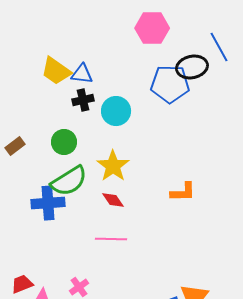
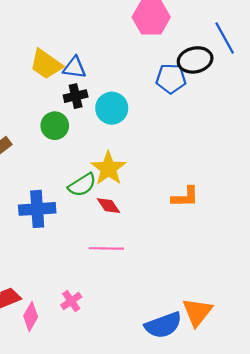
blue pentagon: (170, 84) -> (171, 79), size x0.7
green circle: (64, 142) -> (55, 126), moved
green semicircle: (69, 181) -> (82, 185), moved, size x0.7

